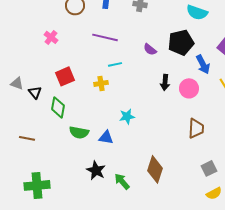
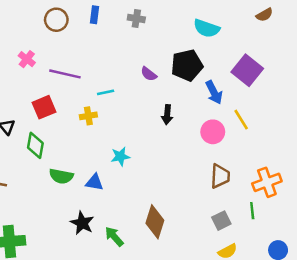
purple line: (105, 37) -> (65, 74), moved
pink circle: (189, 88) -> (213, 132), moved
brown trapezoid: (196, 128) -> (220, 176), moved

